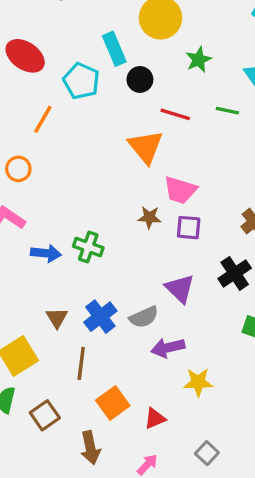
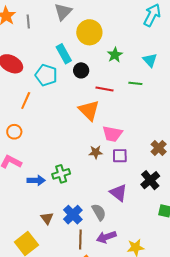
green cross: (88, 247) -> (61, 174), turned -30
gray semicircle: (144, 317) -> (99, 212), turned -90
purple arrow: (168, 348) -> (106, 237), moved
brown line: (81, 363) -> (80, 239), moved

